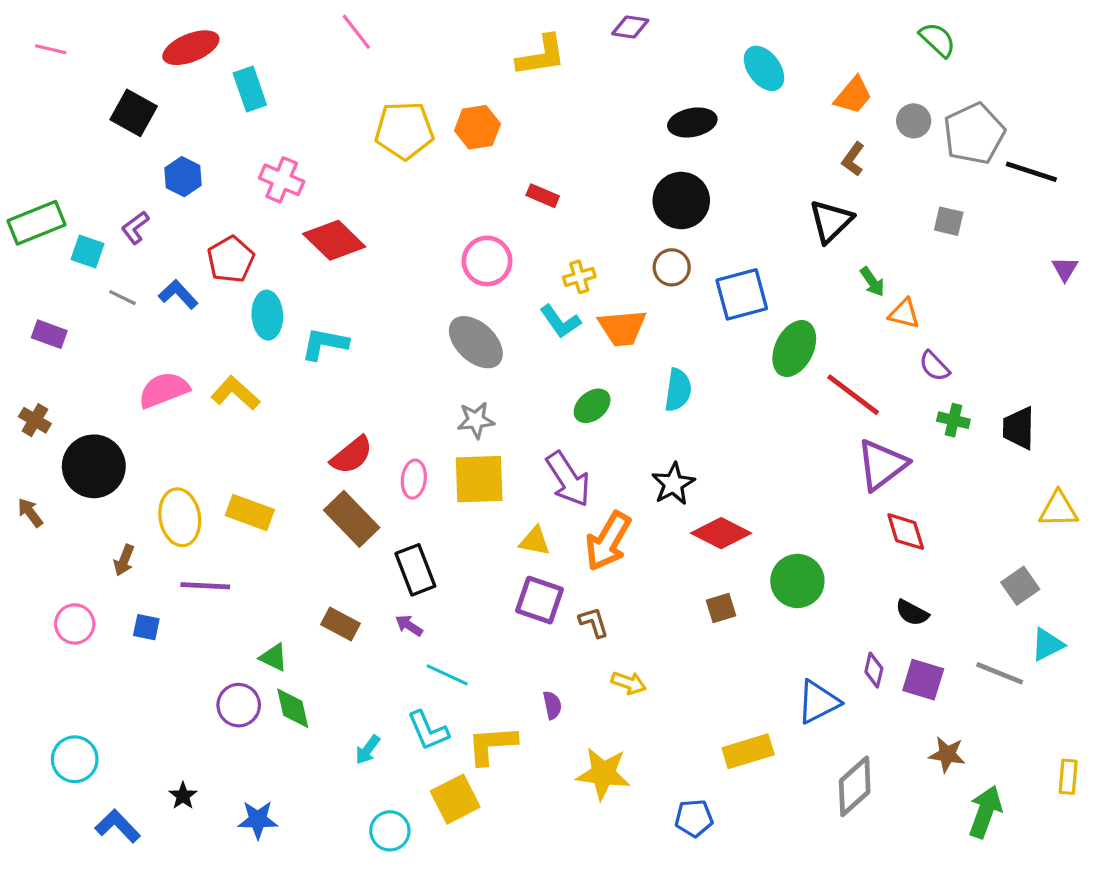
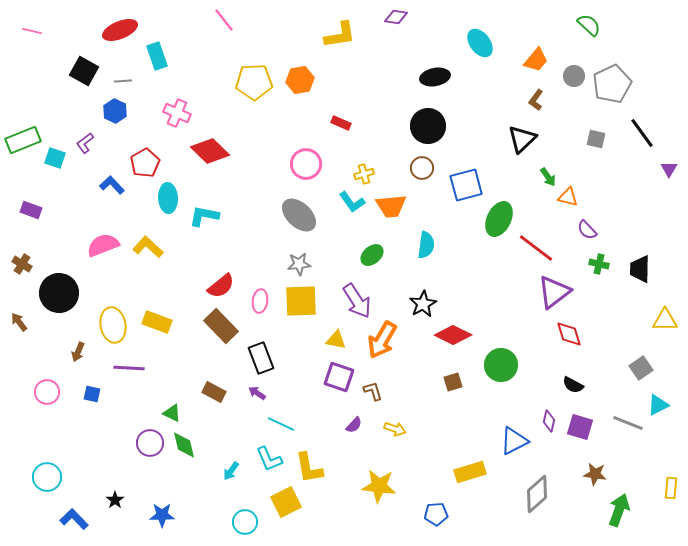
black line: (1031, 172) -> (642, 133), moved, turned 36
gray line: (122, 298) -> (123, 81), moved, turned -30
purple semicircle: (552, 705) -> (354, 425), moved, turned 54
yellow L-shape: (492, 745) -> (309, 468), turned -96

